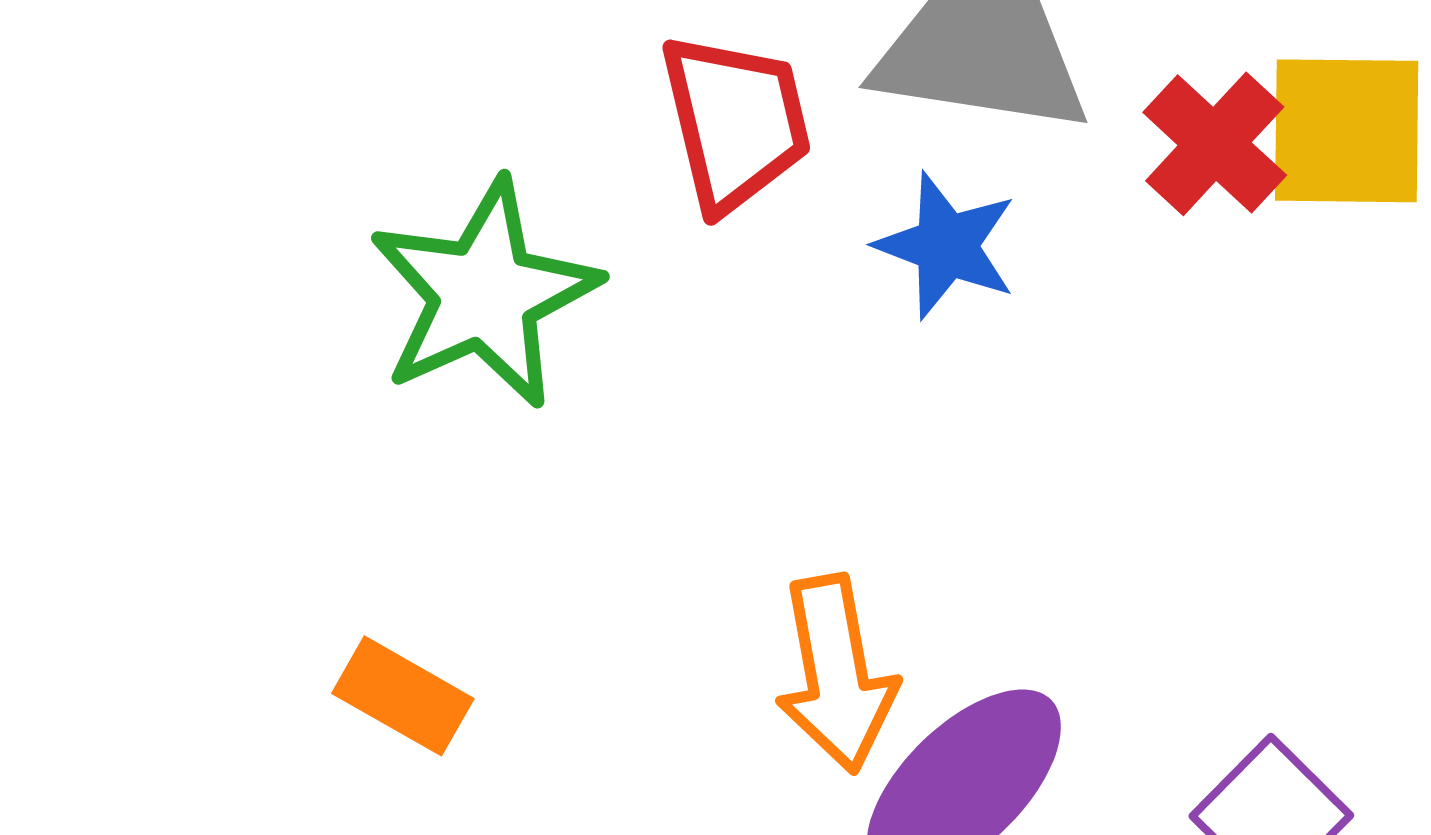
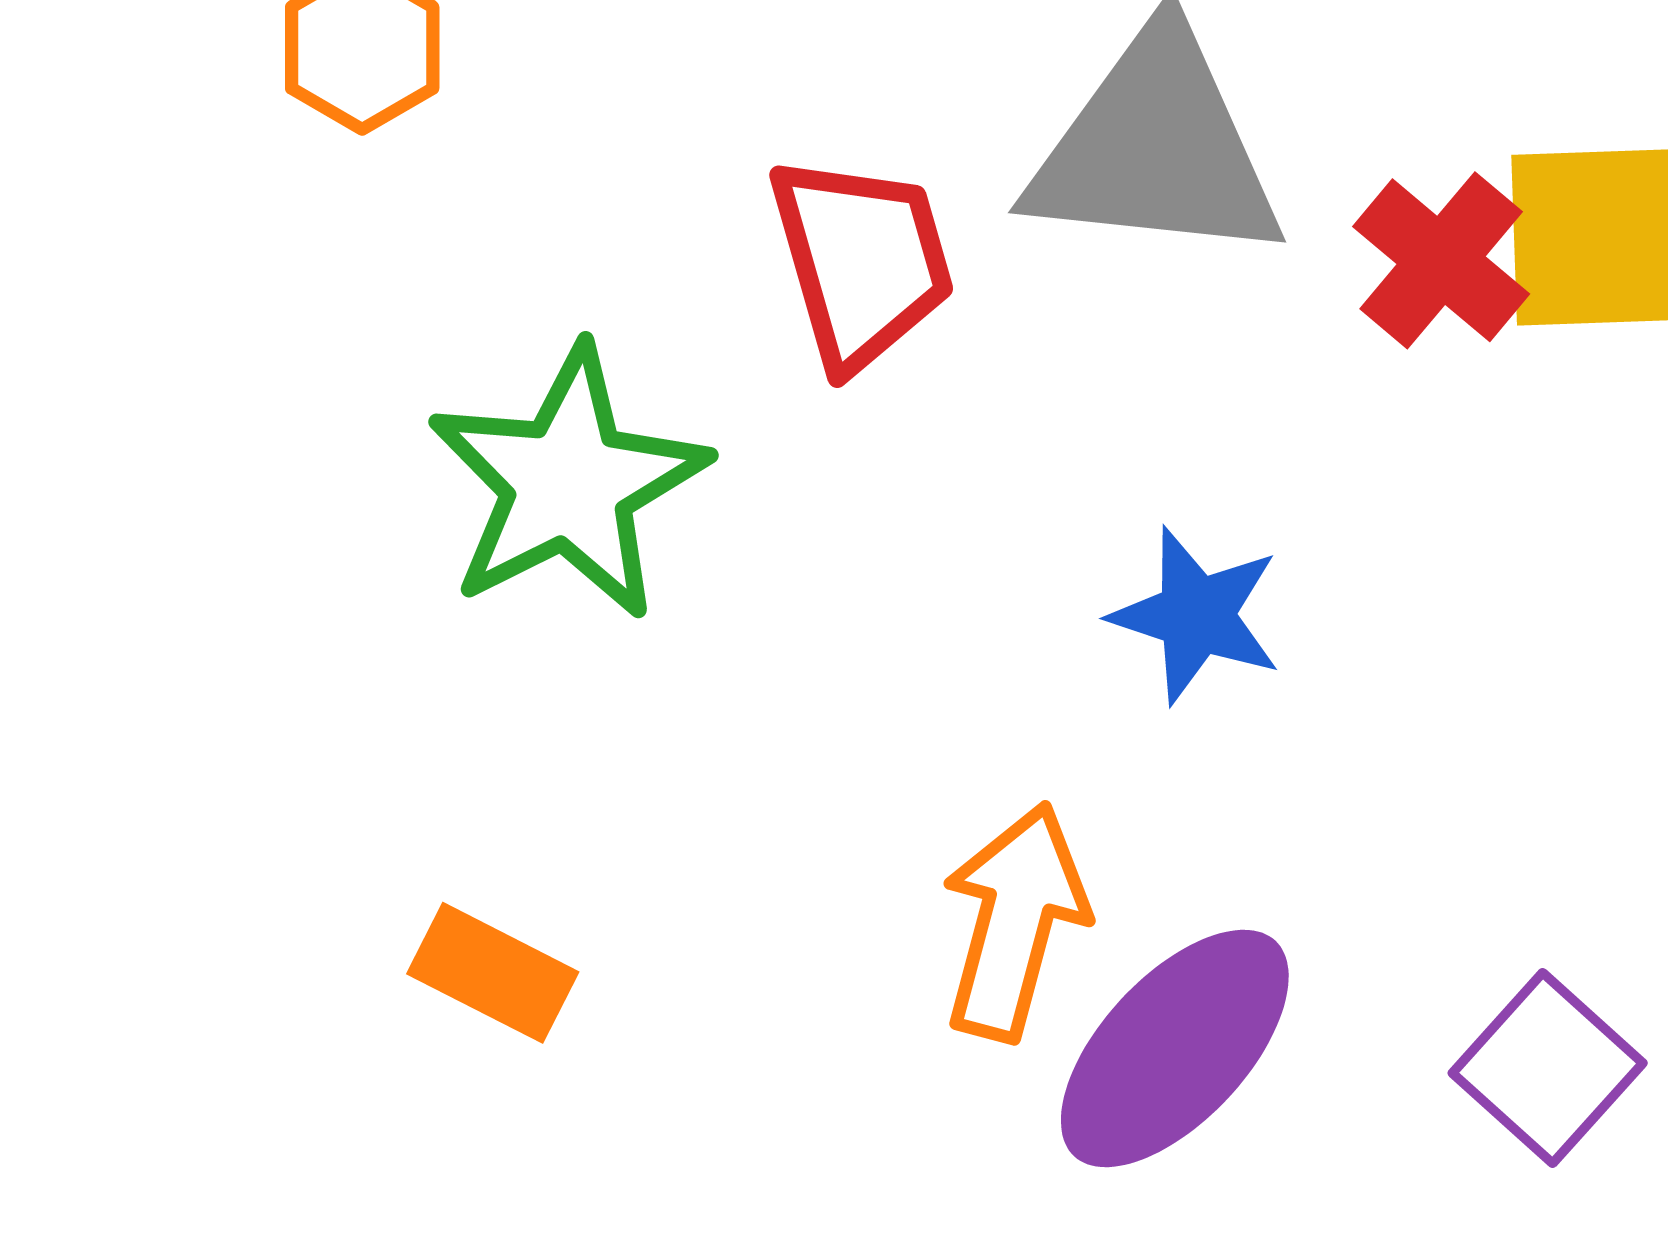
blue star: (946, 246) -> (1196, 615), moved
orange arrow: (836, 674) -> (1014, 922), turned -152

